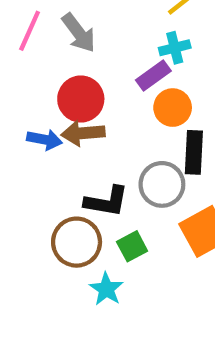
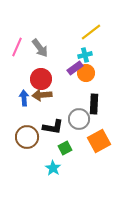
orange circle: (173, 108) -> (86, 73), moved
blue arrow: (44, 140) -> (24, 98), turned -105
brown circle: (77, 242) -> (27, 137), moved

